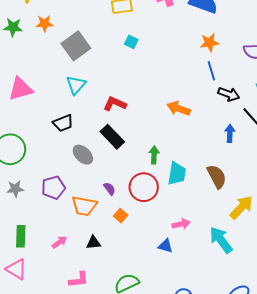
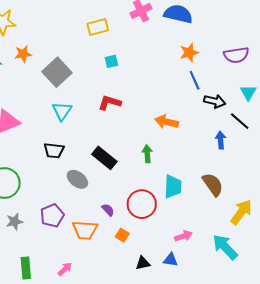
cyan square: (131, 42) -> (111, 61), turned -32
red L-shape: (115, 104) -> (110, 103), moved
black trapezoid: (63, 123) -> (54, 150), turned 35
green arrow: (154, 155) -> (147, 154), moved
black triangle: (93, 243) -> (143, 263), moved

